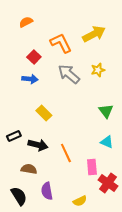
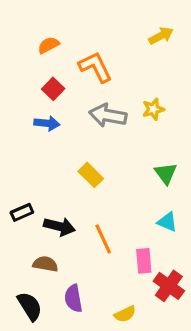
orange semicircle: (26, 22) -> (48, 45), moved
yellow arrow: (94, 34) -> (161, 36), moved, size x0.7
gray arrow: (69, 74) -> (108, 115), turned -30
yellow rectangle: (44, 113) -> (91, 175), moved

